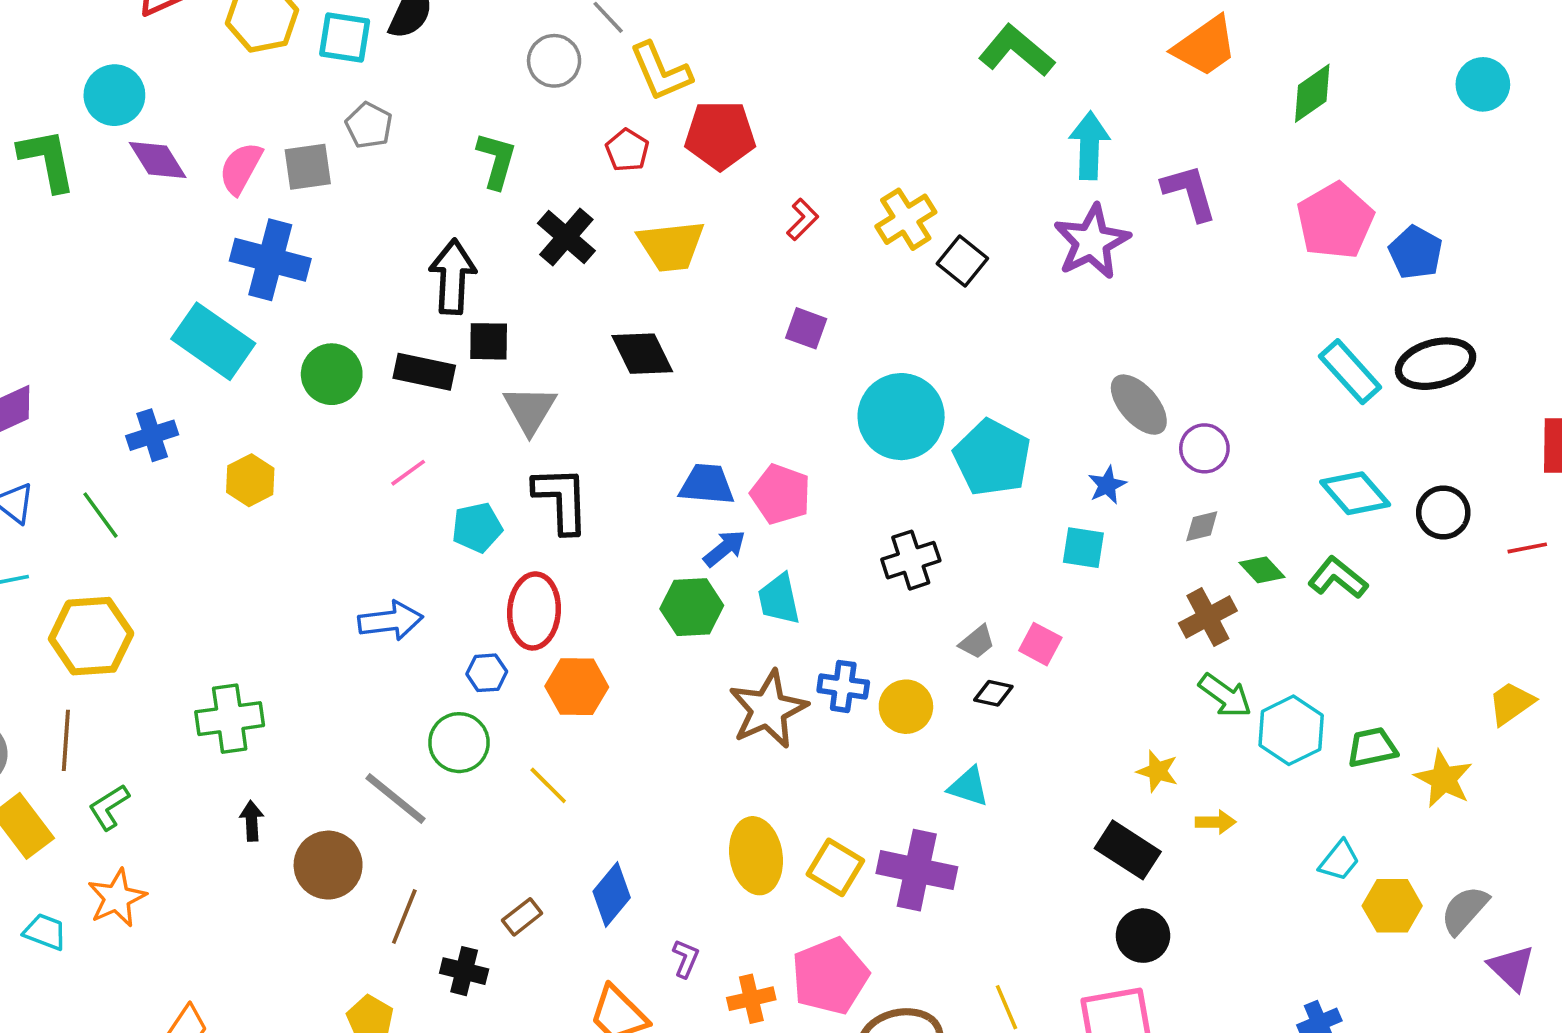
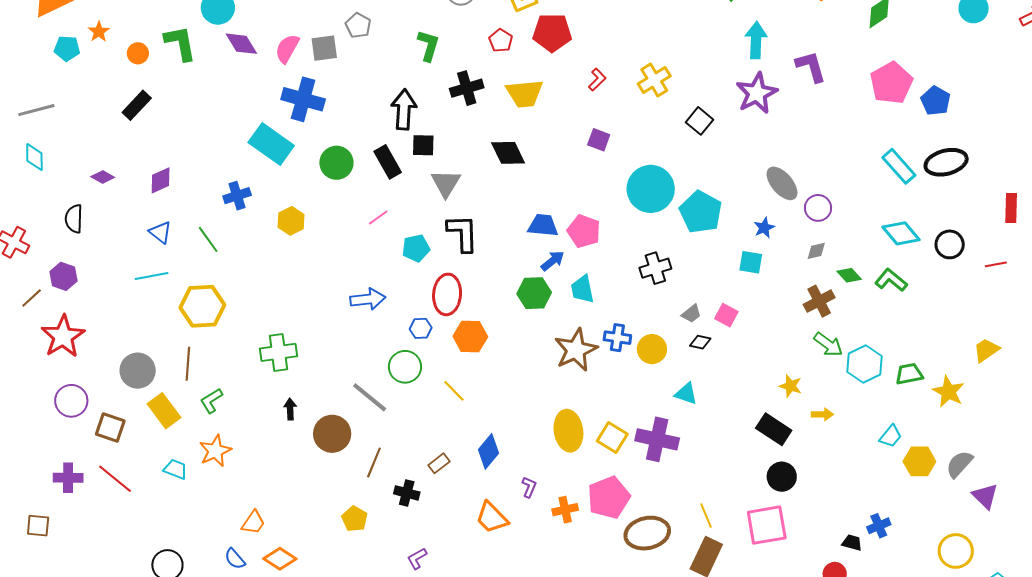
black cross: (566, 237) -> (467, 88), turned 32
black square: (962, 261) -> (700, 121), moved
black rectangle: (424, 372) -> (388, 162), turned 48

